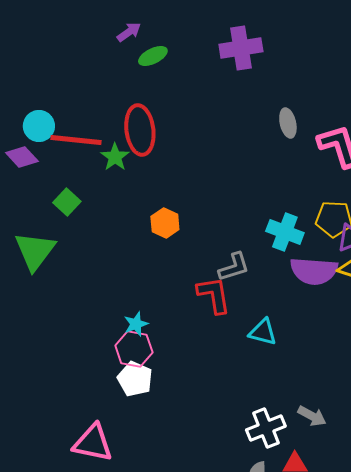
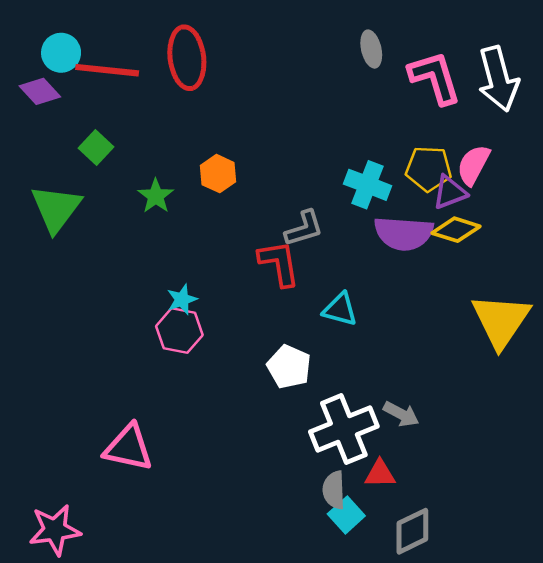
green star: (115, 157) -> (156, 196), moved
white pentagon: (135, 379) -> (289, 367), moved
white cross: (266, 428) -> (344, 429), size x1.4

